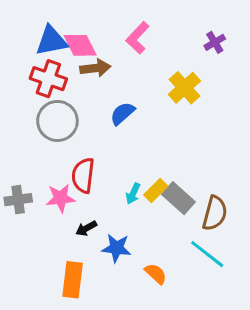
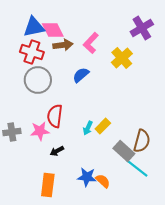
pink L-shape: (138, 38) -> (91, 43), moved
purple cross: (215, 42) -> (142, 28), size x1.6
gray rectangle: (178, 198) -> (124, 151), moved
blue star: (116, 248) -> (87, 177), moved

